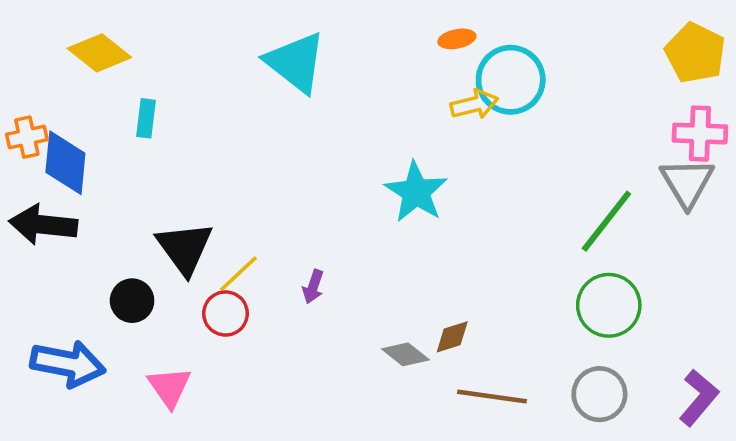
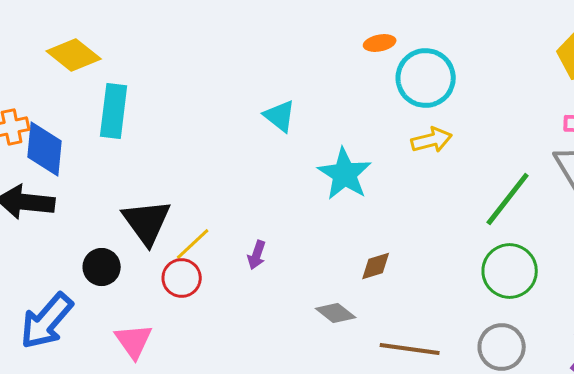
cyan triangle: (296, 62) -> (280, 116), moved, size x0.6
yellow arrow: (474, 104) -> (432, 140), moved
cyan rectangle: (146, 118) -> (114, 111), size x1.6
brown diamond: (452, 337) -> (376, 266), moved
blue arrow: (68, 364) -> (47, 321), turned 120

